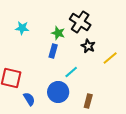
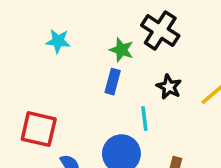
black star: (88, 46) -> (169, 87), moved
cyan line: (71, 72) -> (144, 118), turned -56

